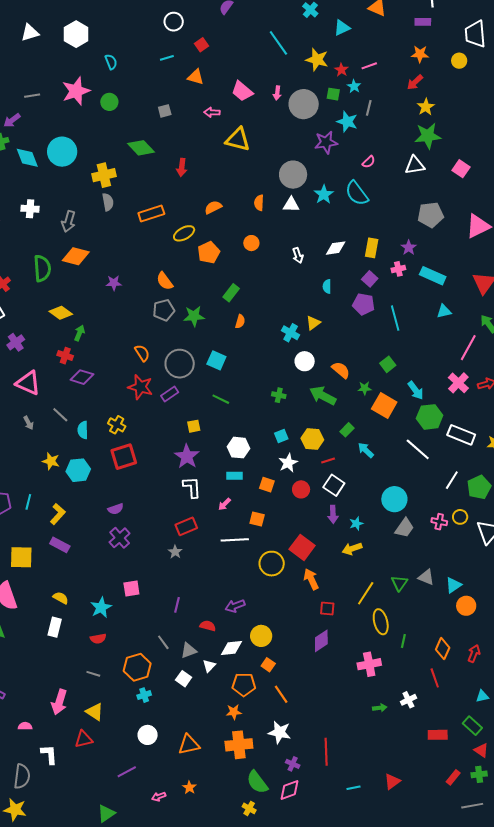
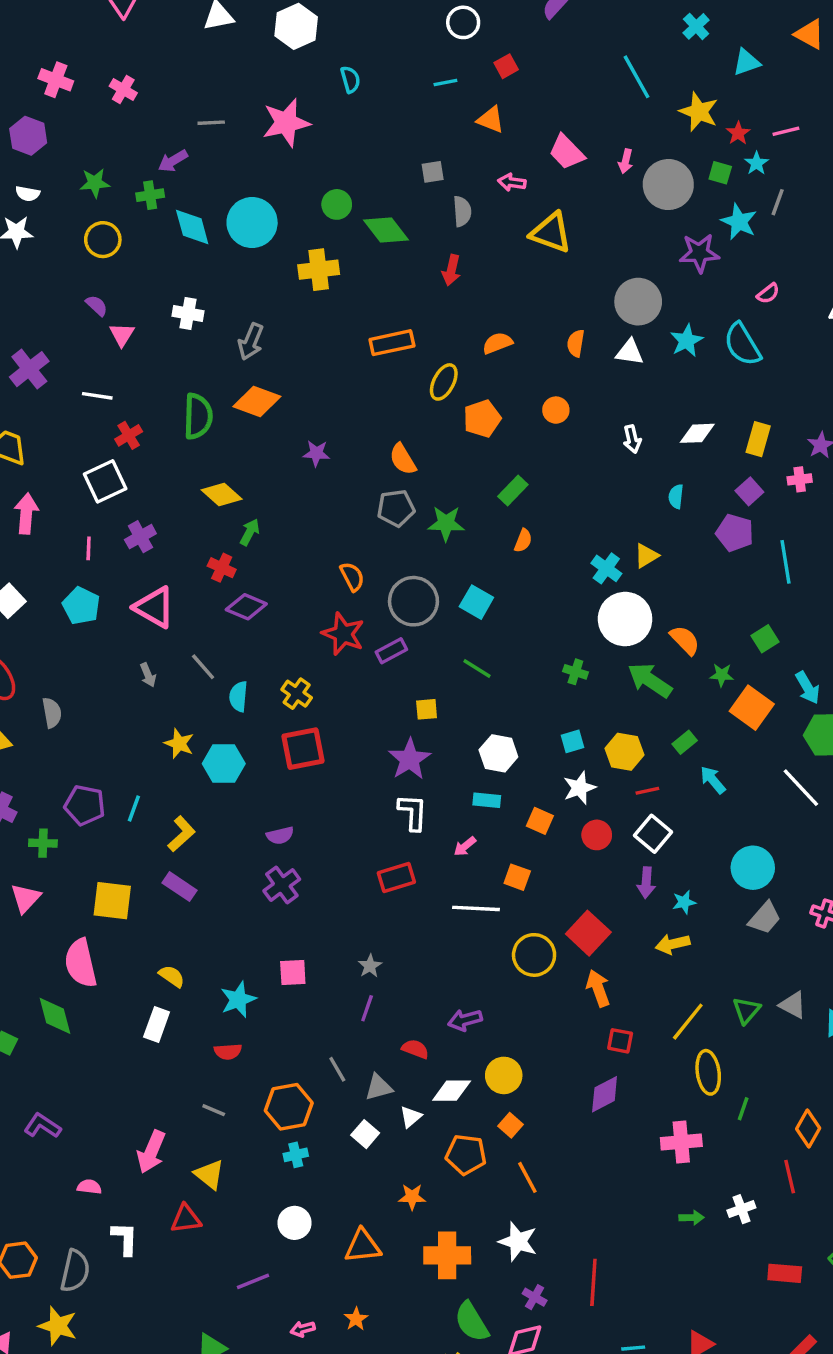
green circle: (109, 102) -> (337, 204), moved
gray semicircle: (108, 202) -> (462, 211), moved
yellow ellipse: (184, 233) -> (444, 382), turned -40
white circle: (305, 361) -> (625, 619), size x1.6
gray star: (175, 552) -> (370, 966), moved
orange star: (234, 712) -> (412, 1197), moved

